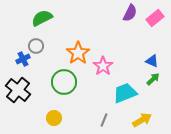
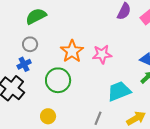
blue cross: (23, 59) -> (24, 64), moved
pink star: (103, 66) -> (102, 54), moved, turned 30

